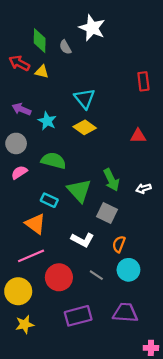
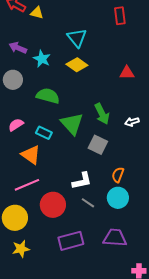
red rectangle: (143, 81) -> (120, 16), moved
pink semicircle: (19, 172) -> (16, 125), moved
white L-shape: (82, 240) -> (82, 181), moved, turned -40
orange semicircle: (119, 244) -> (118, 175), moved

